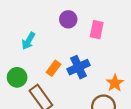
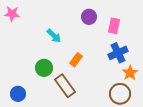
cyan arrow: (28, 41) -> (54, 36), turned -77
blue cross: (78, 67) -> (118, 53), moved

